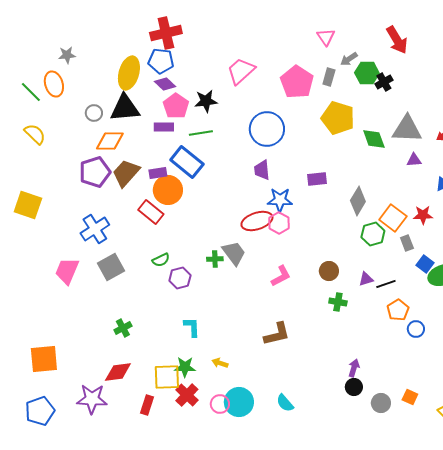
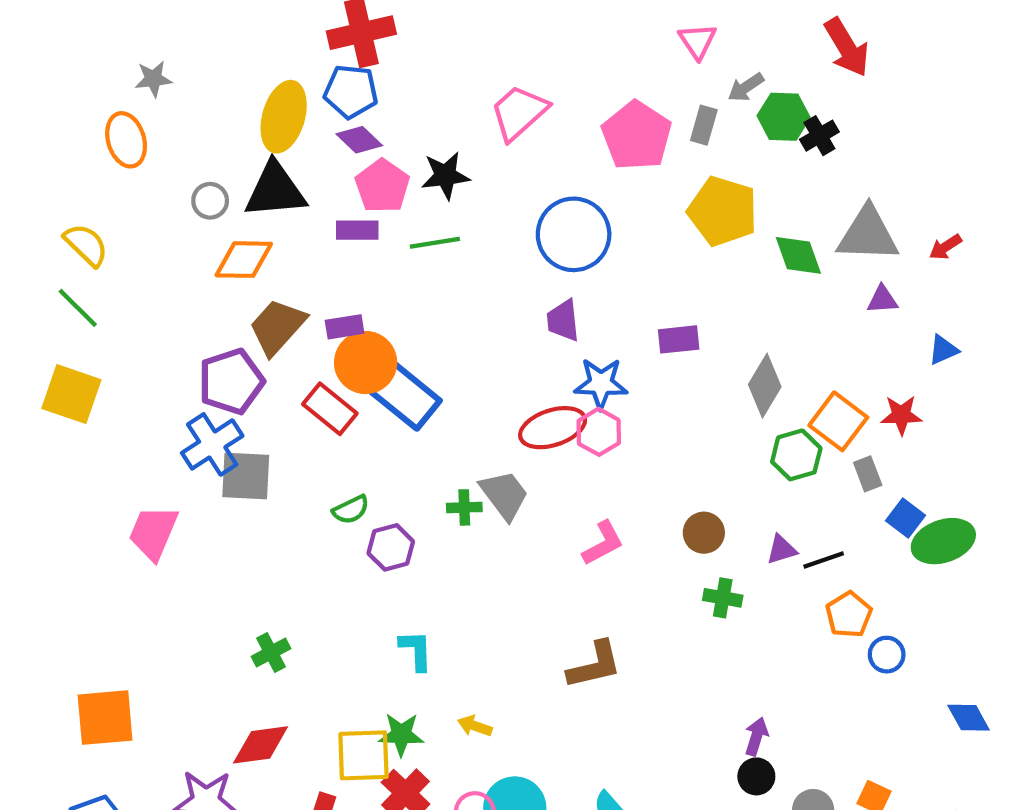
green line: (31, 92) -> (78, 308), moved
blue rectangle: (187, 162) -> (405, 396), moved
purple pentagon: (95, 172) -> (231, 381), moved
gray square: (111, 267) -> (246, 476), moved, turned 32

